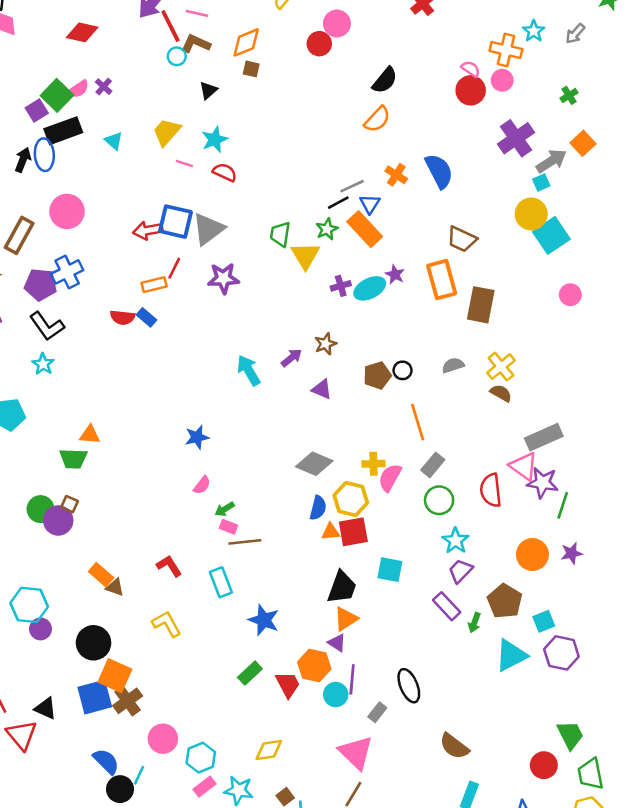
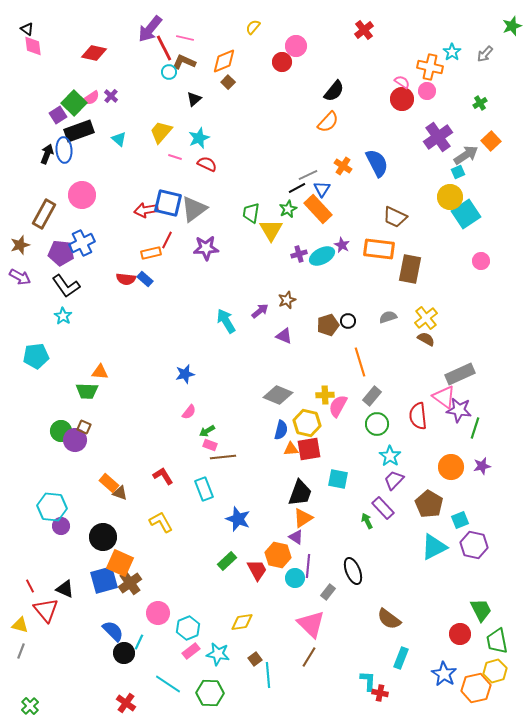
brown square: (251, 69) -> (228, 82), turned 32
orange rectangle: (442, 280) -> (379, 249), turned -68
green arrow: (474, 623) -> (367, 521), moved, turned 133

